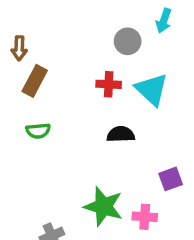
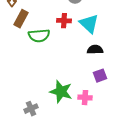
green semicircle: (38, 131) -> (39, 36), moved, size x1.5
black semicircle: (121, 134) -> (95, 50), moved

